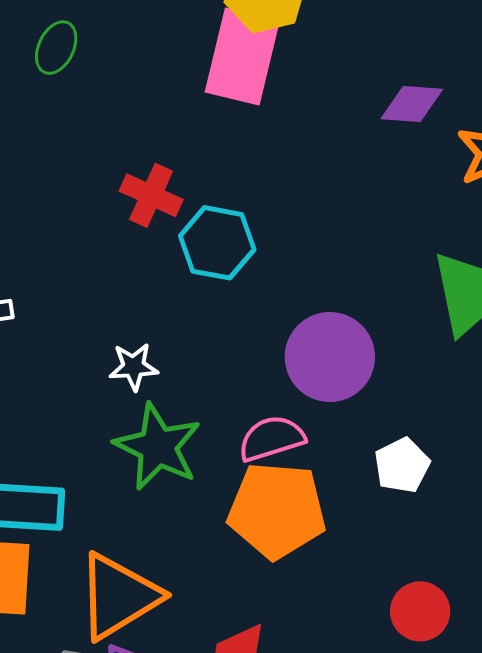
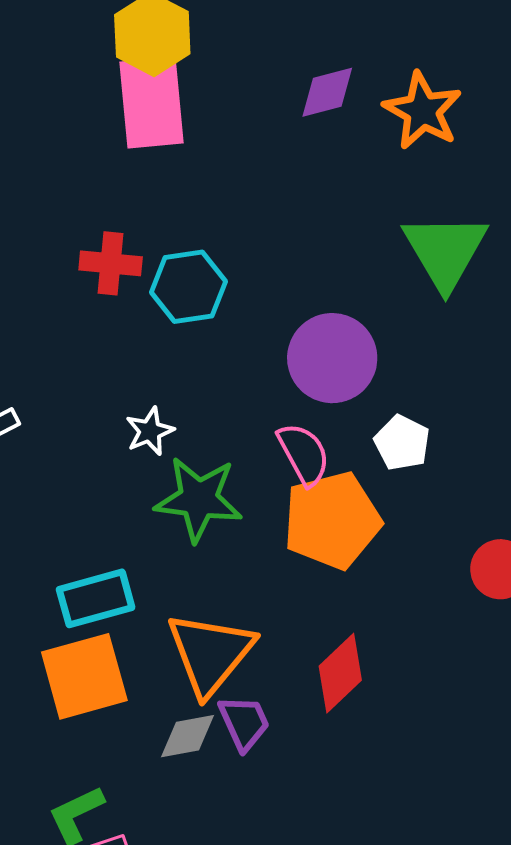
pink semicircle: (272, 438) -> (304, 454), turned 98
white pentagon: (402, 465) -> (402, 443), moved

